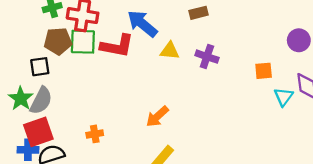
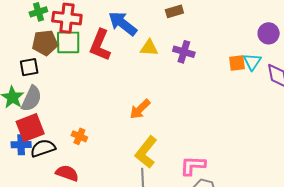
red L-shape: (117, 46) -> (100, 45), turned 104
cyan triangle: (284, 97) -> (252, 62), moved
orange cross: (95, 134) -> (79, 136), moved, turned 35

